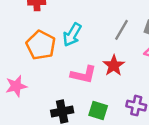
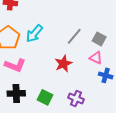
pink L-shape: (83, 75) -> (15, 65), moved

